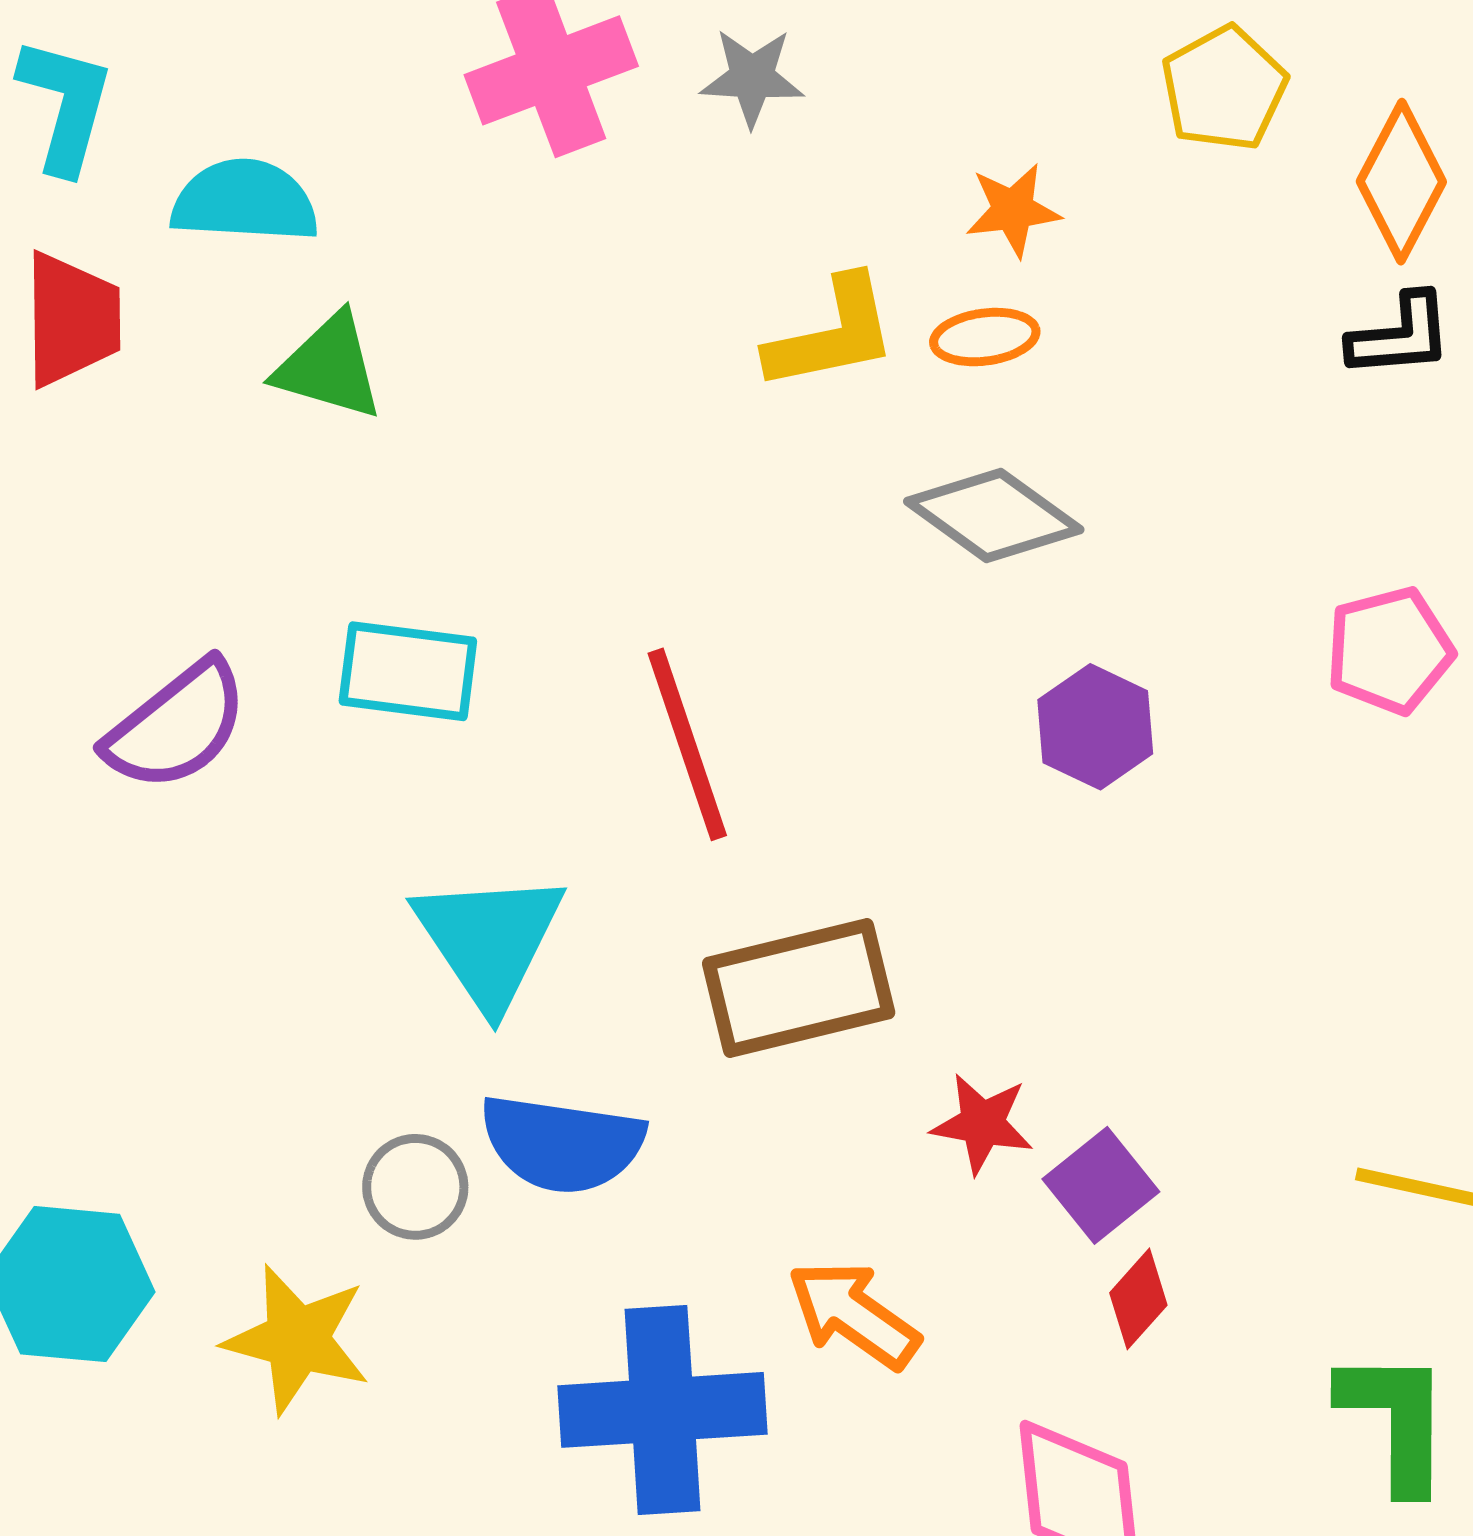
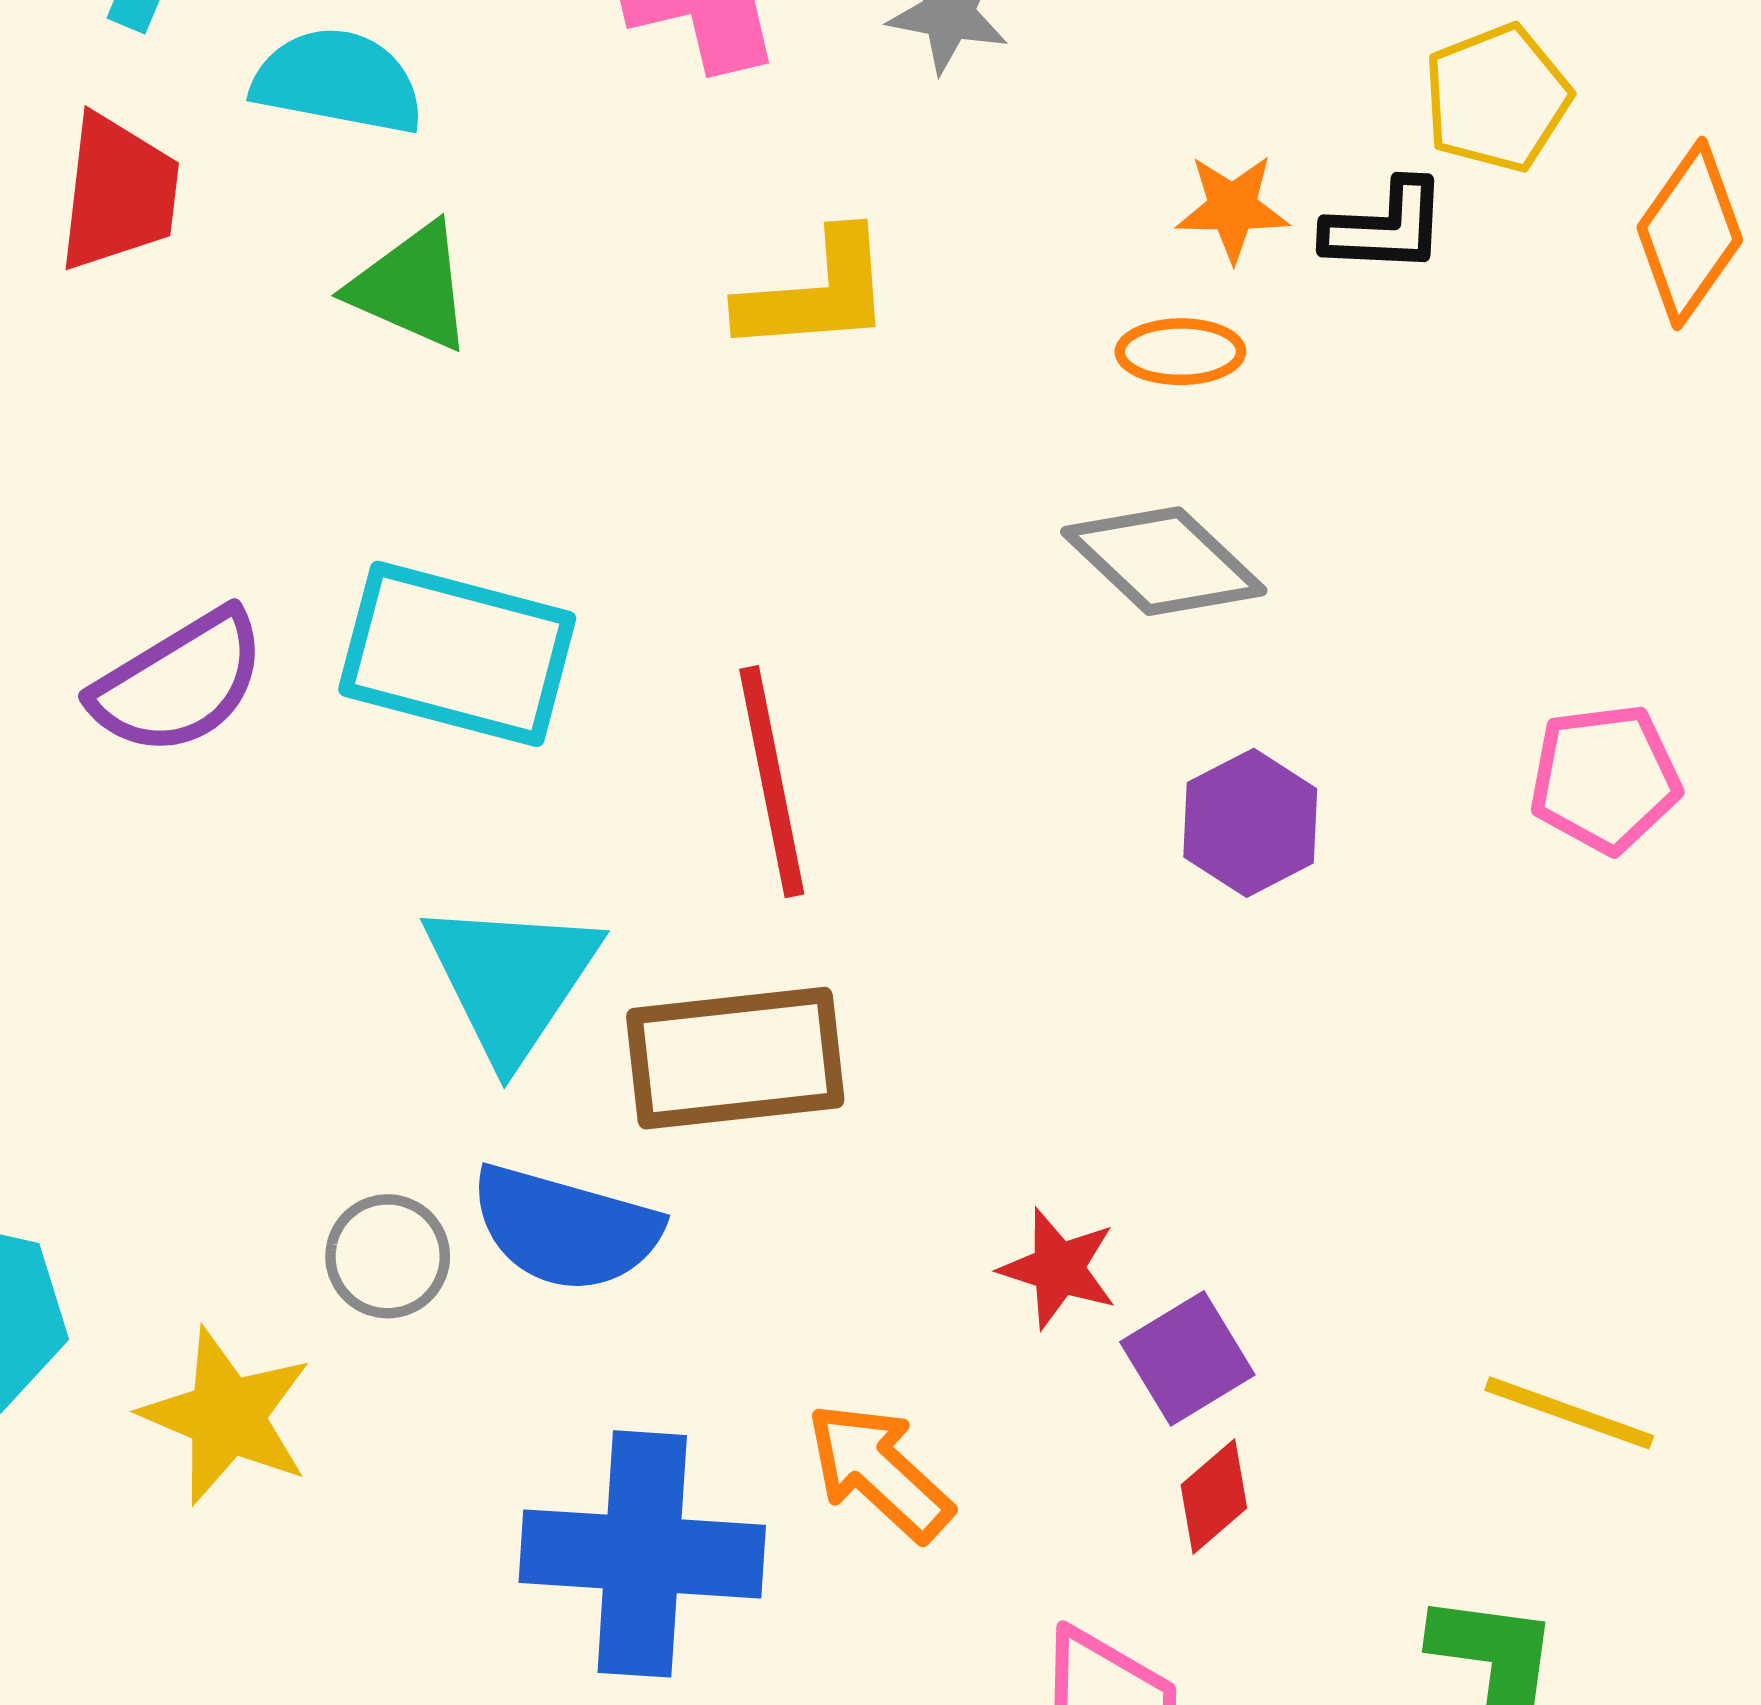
yellow L-shape: (832, 334) -> (816, 293), moved
black L-shape: (1400, 336) -> (1385, 227), moved
cyan rectangle: (408, 671) -> (457, 654), size x1.4
brown rectangle: (799, 988) -> (735, 1058), moved

